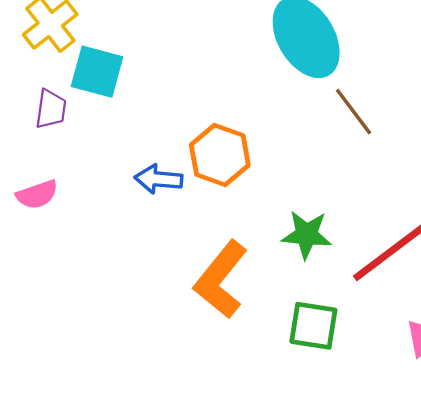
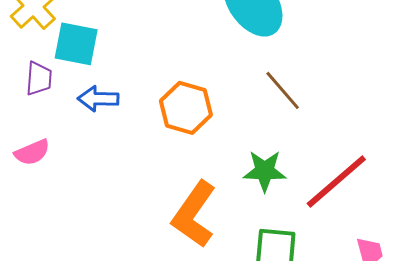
brown line: (354, 112) -> (283, 90), moved
blue arrow: (159, 179) -> (98, 99), moved

